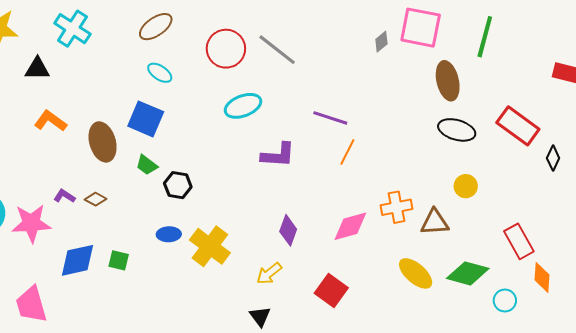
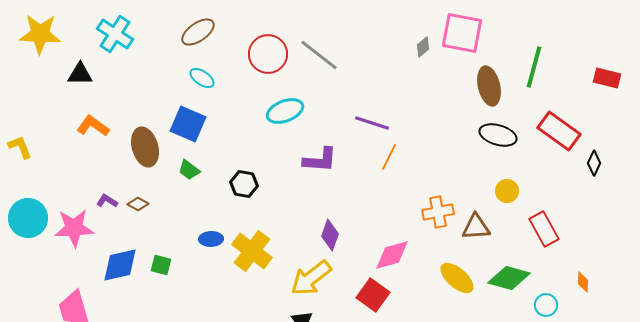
green line: (485, 37) -> (534, 67), moved
black hexagon: (178, 185) -> (244, 184), moved
pink diamond: (350, 226) -> (392, 255), moved
red rectangle: (519, 241) -> (544, 229), moved
yellow arrow: (269, 273) -> (311, 278), size x1.6
orange diamond: (542, 277) -> (583, 282), size x0.7

